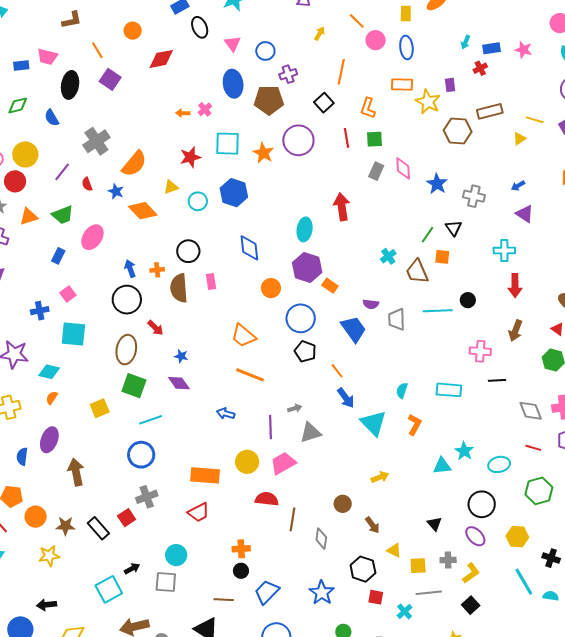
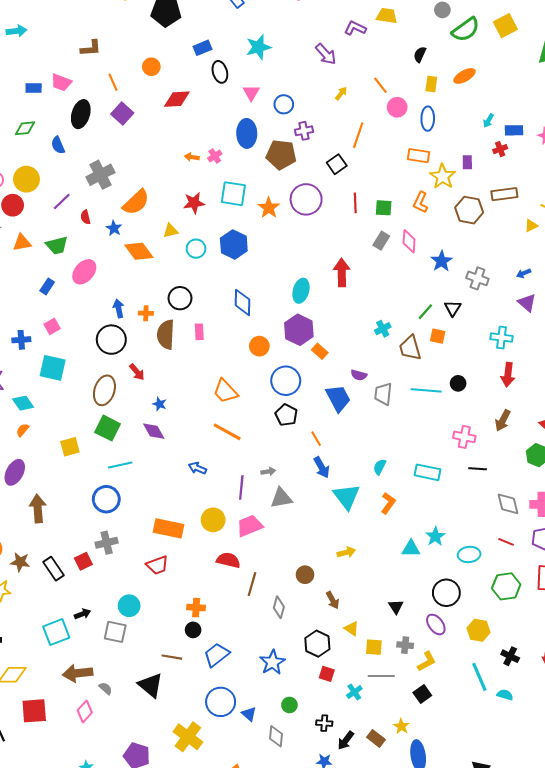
orange L-shape: (368, 108) -> (420, 202), moved
cyan diamond: (49, 372) -> (23, 403), turned 35

